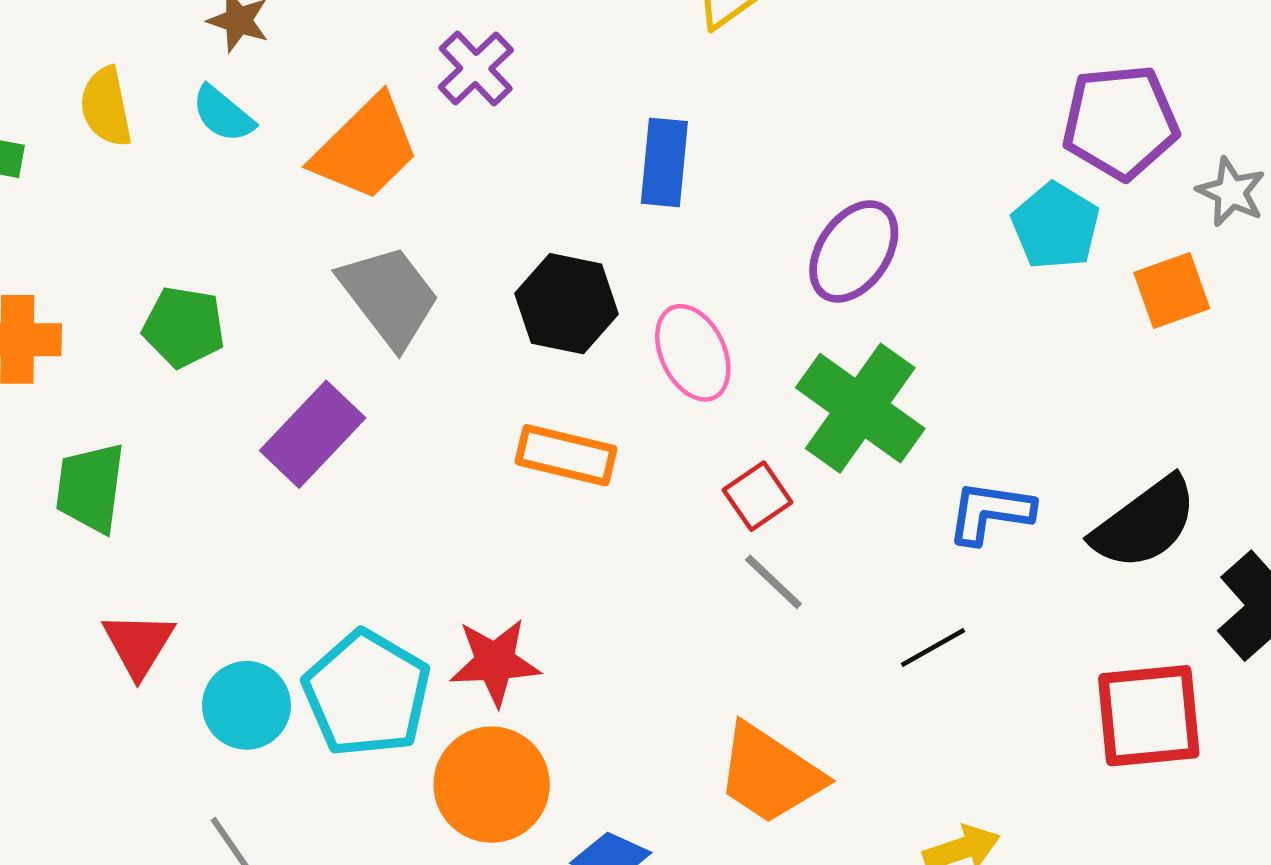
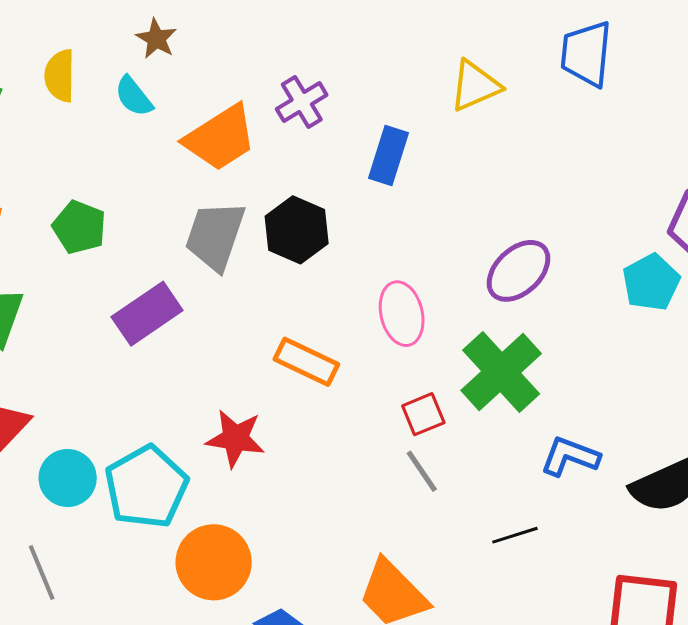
blue rectangle: (664, 162) -> (388, 156), moved
gray trapezoid: (389, 296) -> (215, 236), turned -136
black hexagon: (567, 304) -> (297, 230), moved
red star: (495, 662) -> (235, 438), moved

